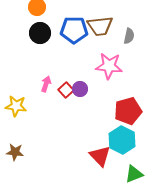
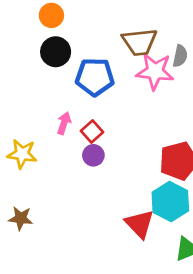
blue pentagon: (74, 30) -> (95, 77), moved
pink star: (109, 66) -> (155, 71), moved
purple circle: (80, 89) -> (93, 155), moved

